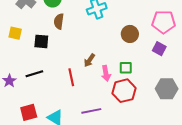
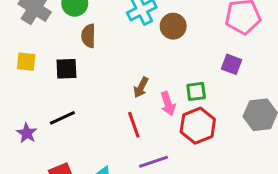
brown circle: (130, 34) -> (173, 26), moved
purple square: (159, 49) -> (232, 64), moved
red line: (71, 77) -> (134, 125), moved

